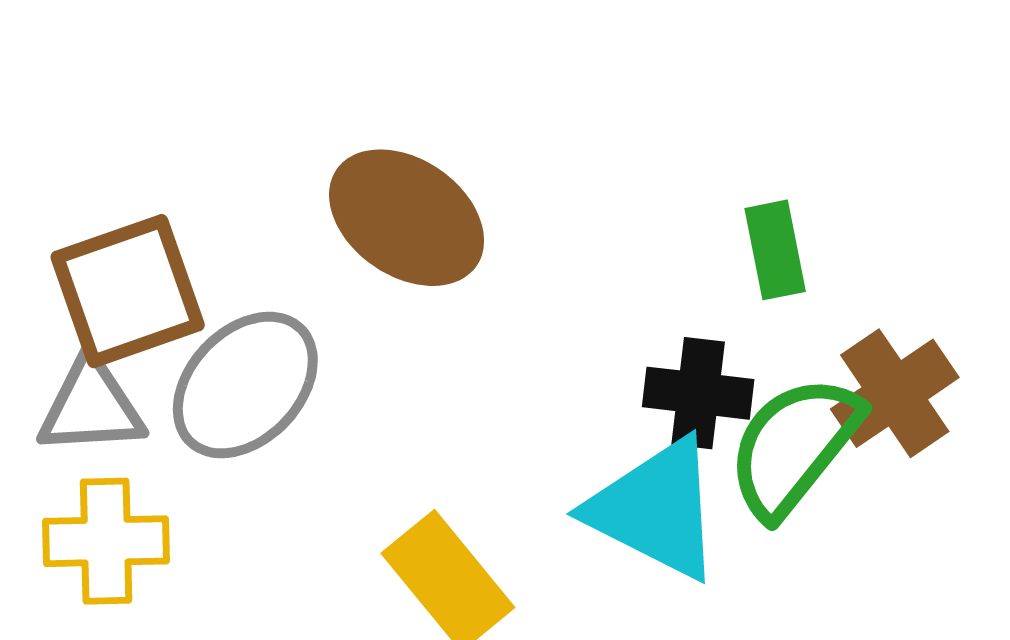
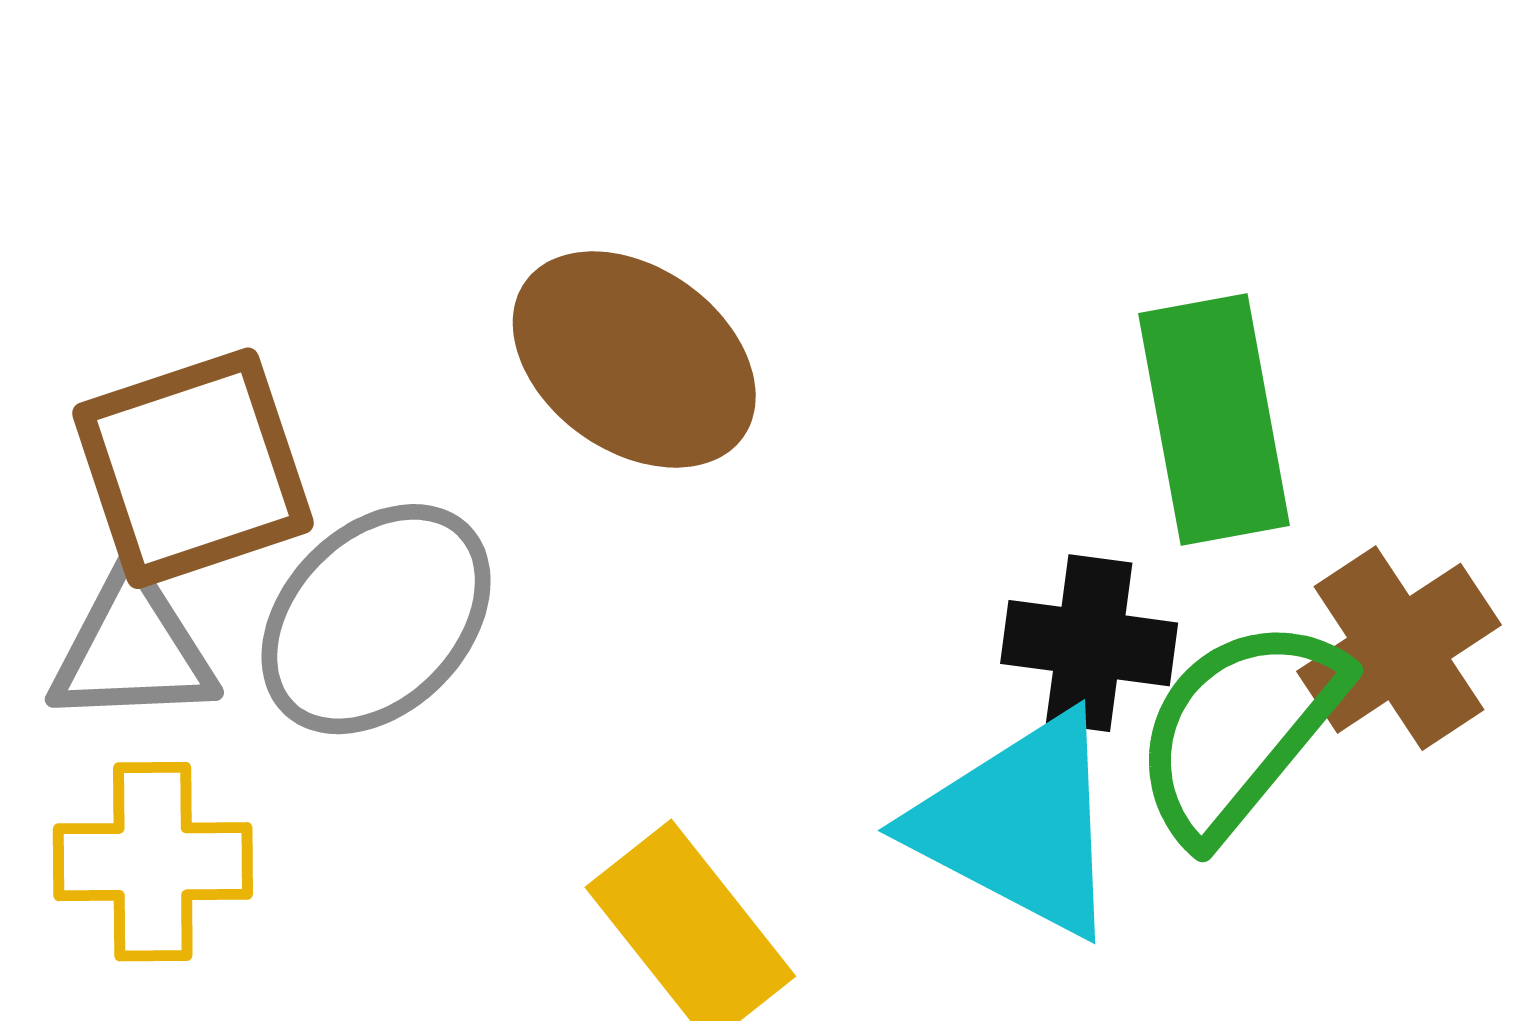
green rectangle: (775, 250) -> (1214, 419), size x1.6

